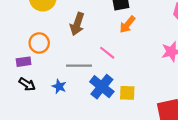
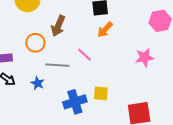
orange circle: (39, 43) -> (35, 43), moved
blue cross: (102, 87) -> (75, 102), moved, turned 30

